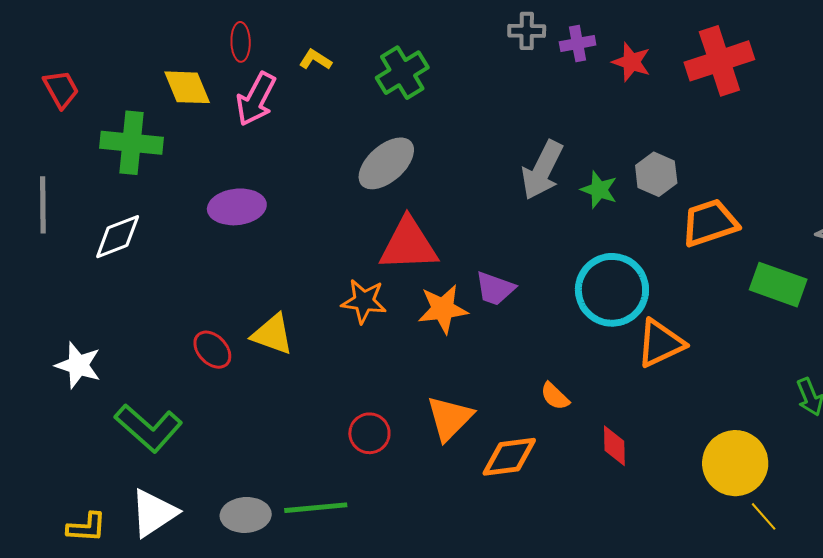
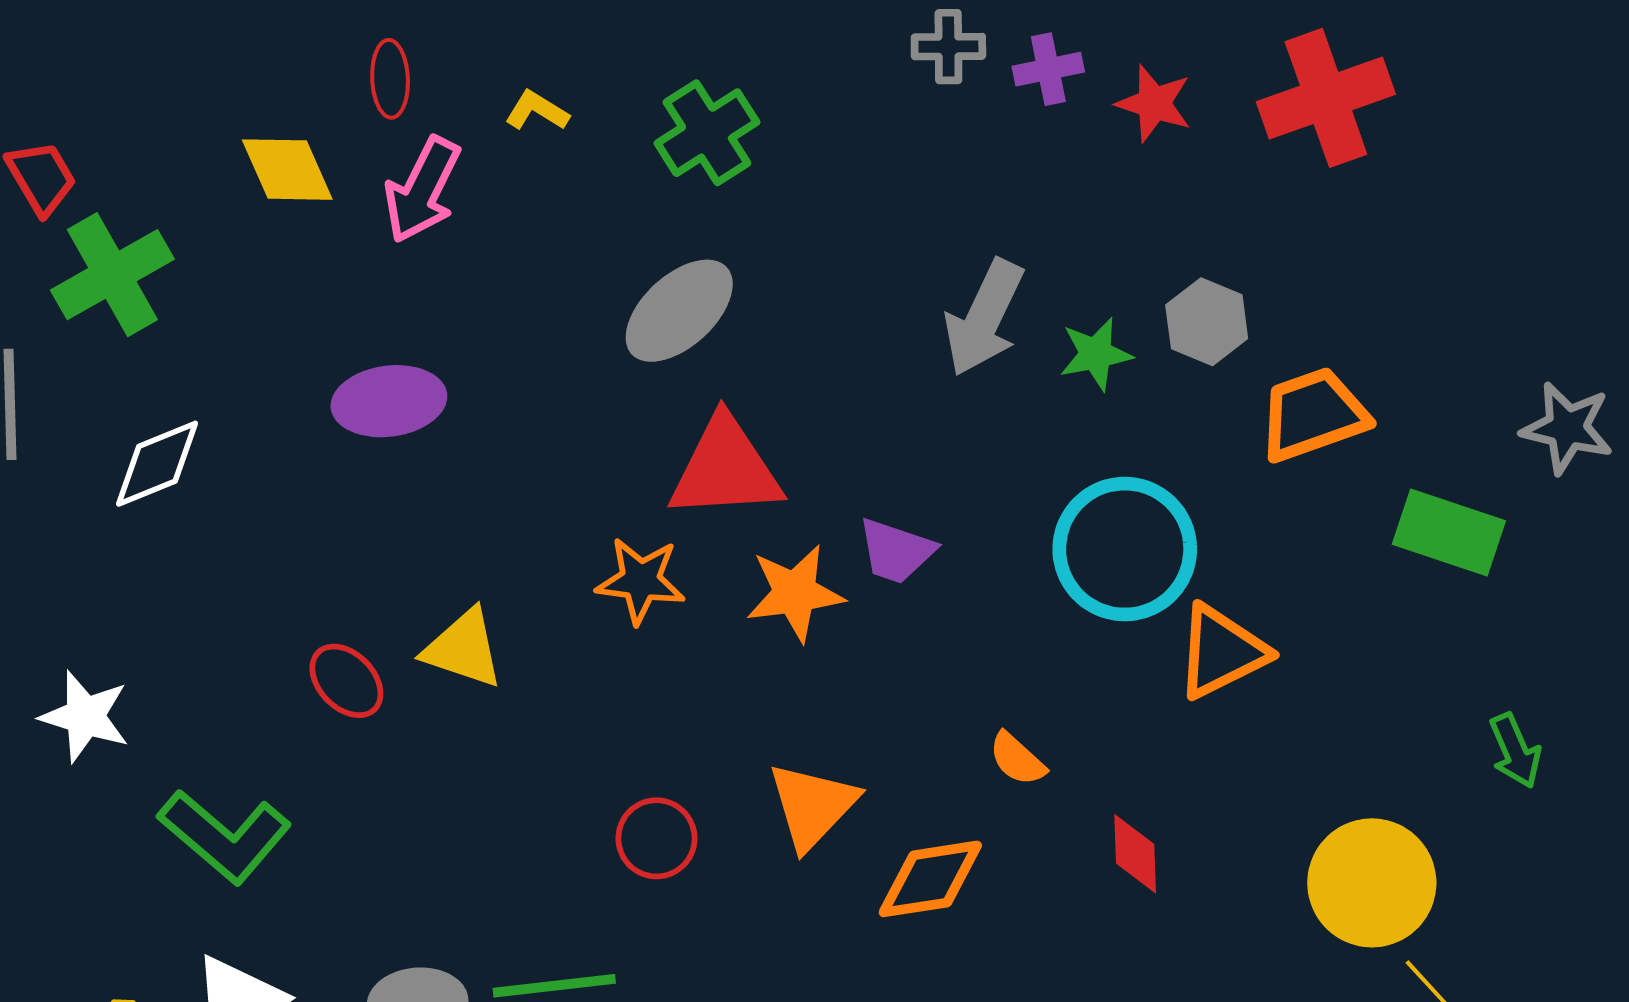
green cross: (132, 143) -> (112, 275), moved, turned -34
green star: (599, 190) -> (1096, 354), turned -30

